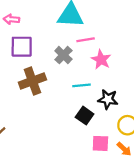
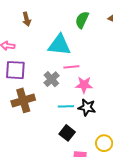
pink star: (101, 60) -> (84, 85), turned -30
black star: (108, 99) -> (87, 107), moved

